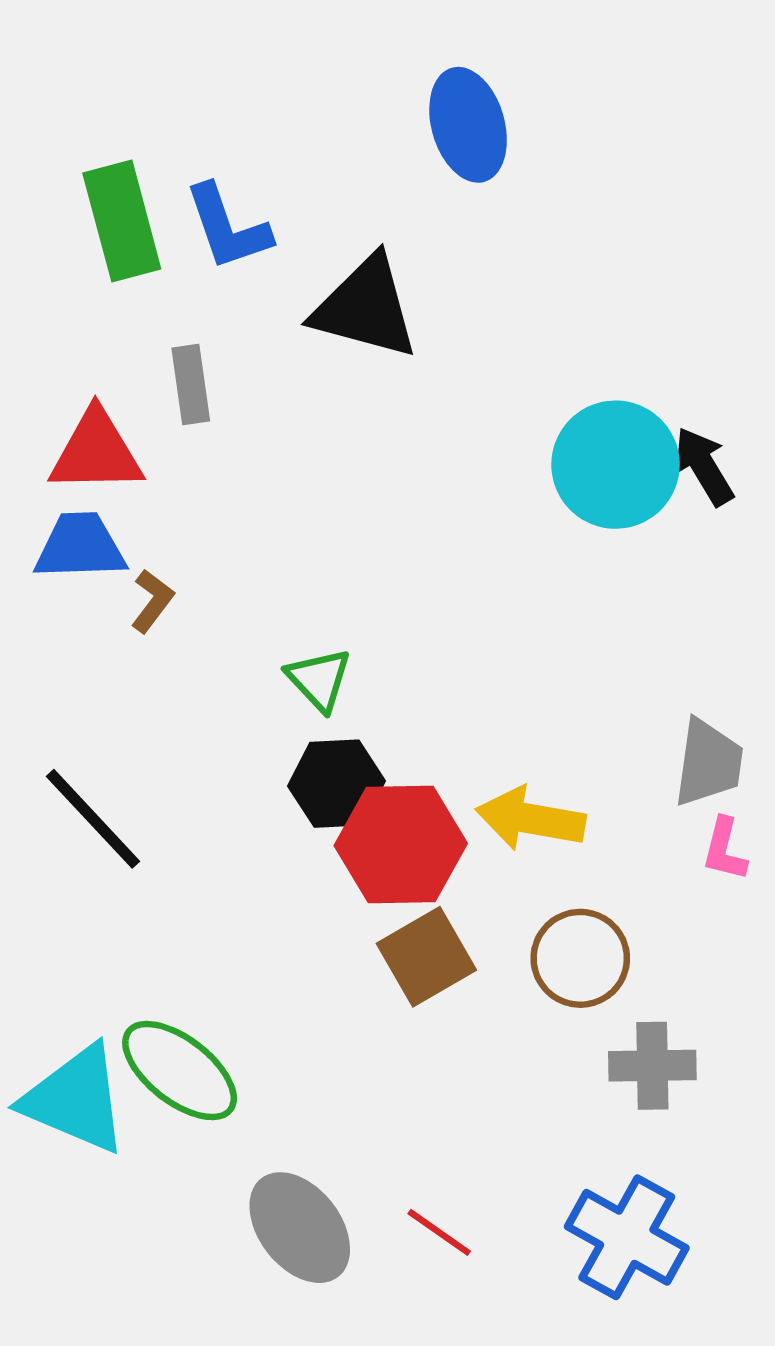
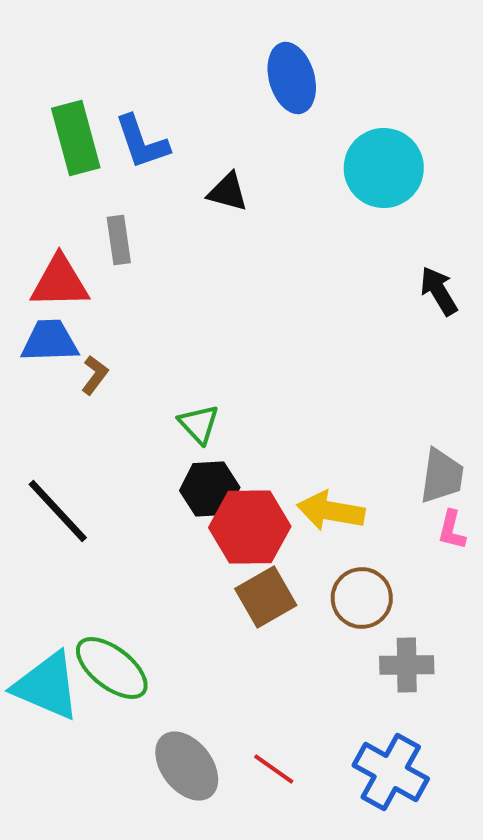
black triangle: (365, 308) -> (228, 192), size x0.6
cyan circle: (616, 465) -> (384, 168), moved

